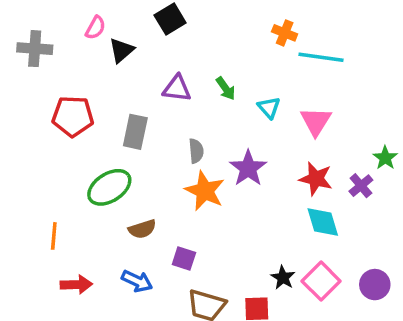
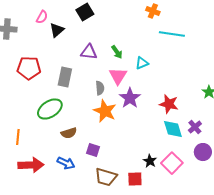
orange cross: (285, 33) -> (153, 11), moved
cyan triangle: (269, 108) -> (142, 63), turned 48
pink triangle: (316, 121) -> (118, 76), moved
purple cross: (361, 186) -> (195, 127), moved
red arrow: (76, 285) -> (31, 165), size x1.4
purple circle: (375, 285) -> (203, 152), moved

